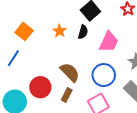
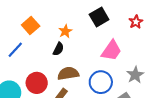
black semicircle: (83, 32) -> (58, 49), moved
brown semicircle: (70, 72) -> (68, 73), turned -65

